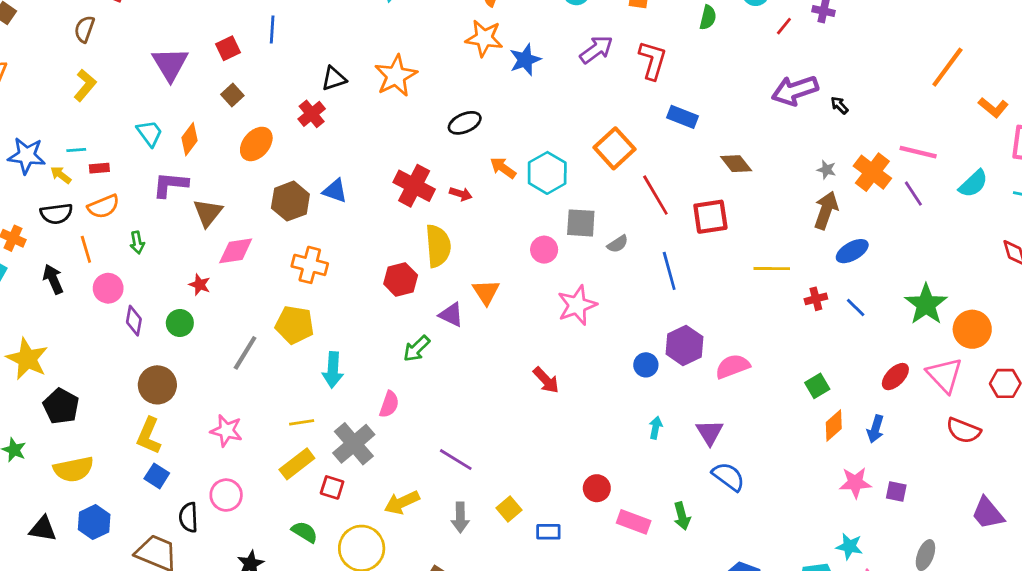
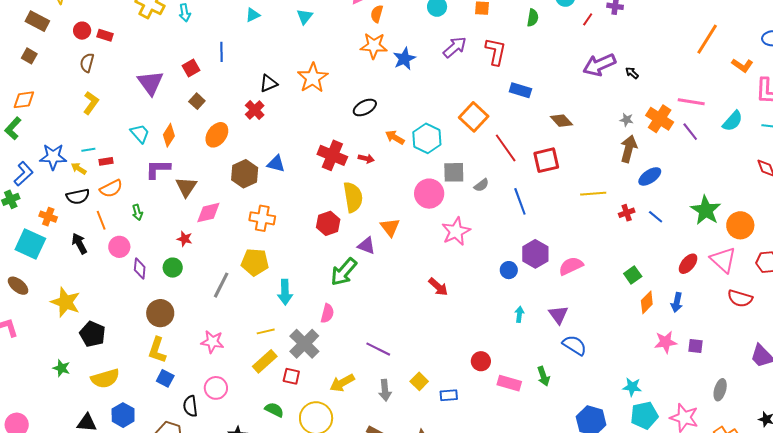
pink circle: (544, 250) -> (429, 194), size x1.5
green arrow: (417, 349) -> (344, 272), size x1.4
cyan star: (849, 546) -> (632, 387), moved

